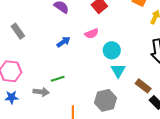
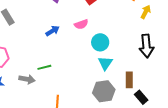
brown rectangle: (143, 86) -> (129, 80), turned 49
gray hexagon: (106, 100) -> (104, 91), moved

